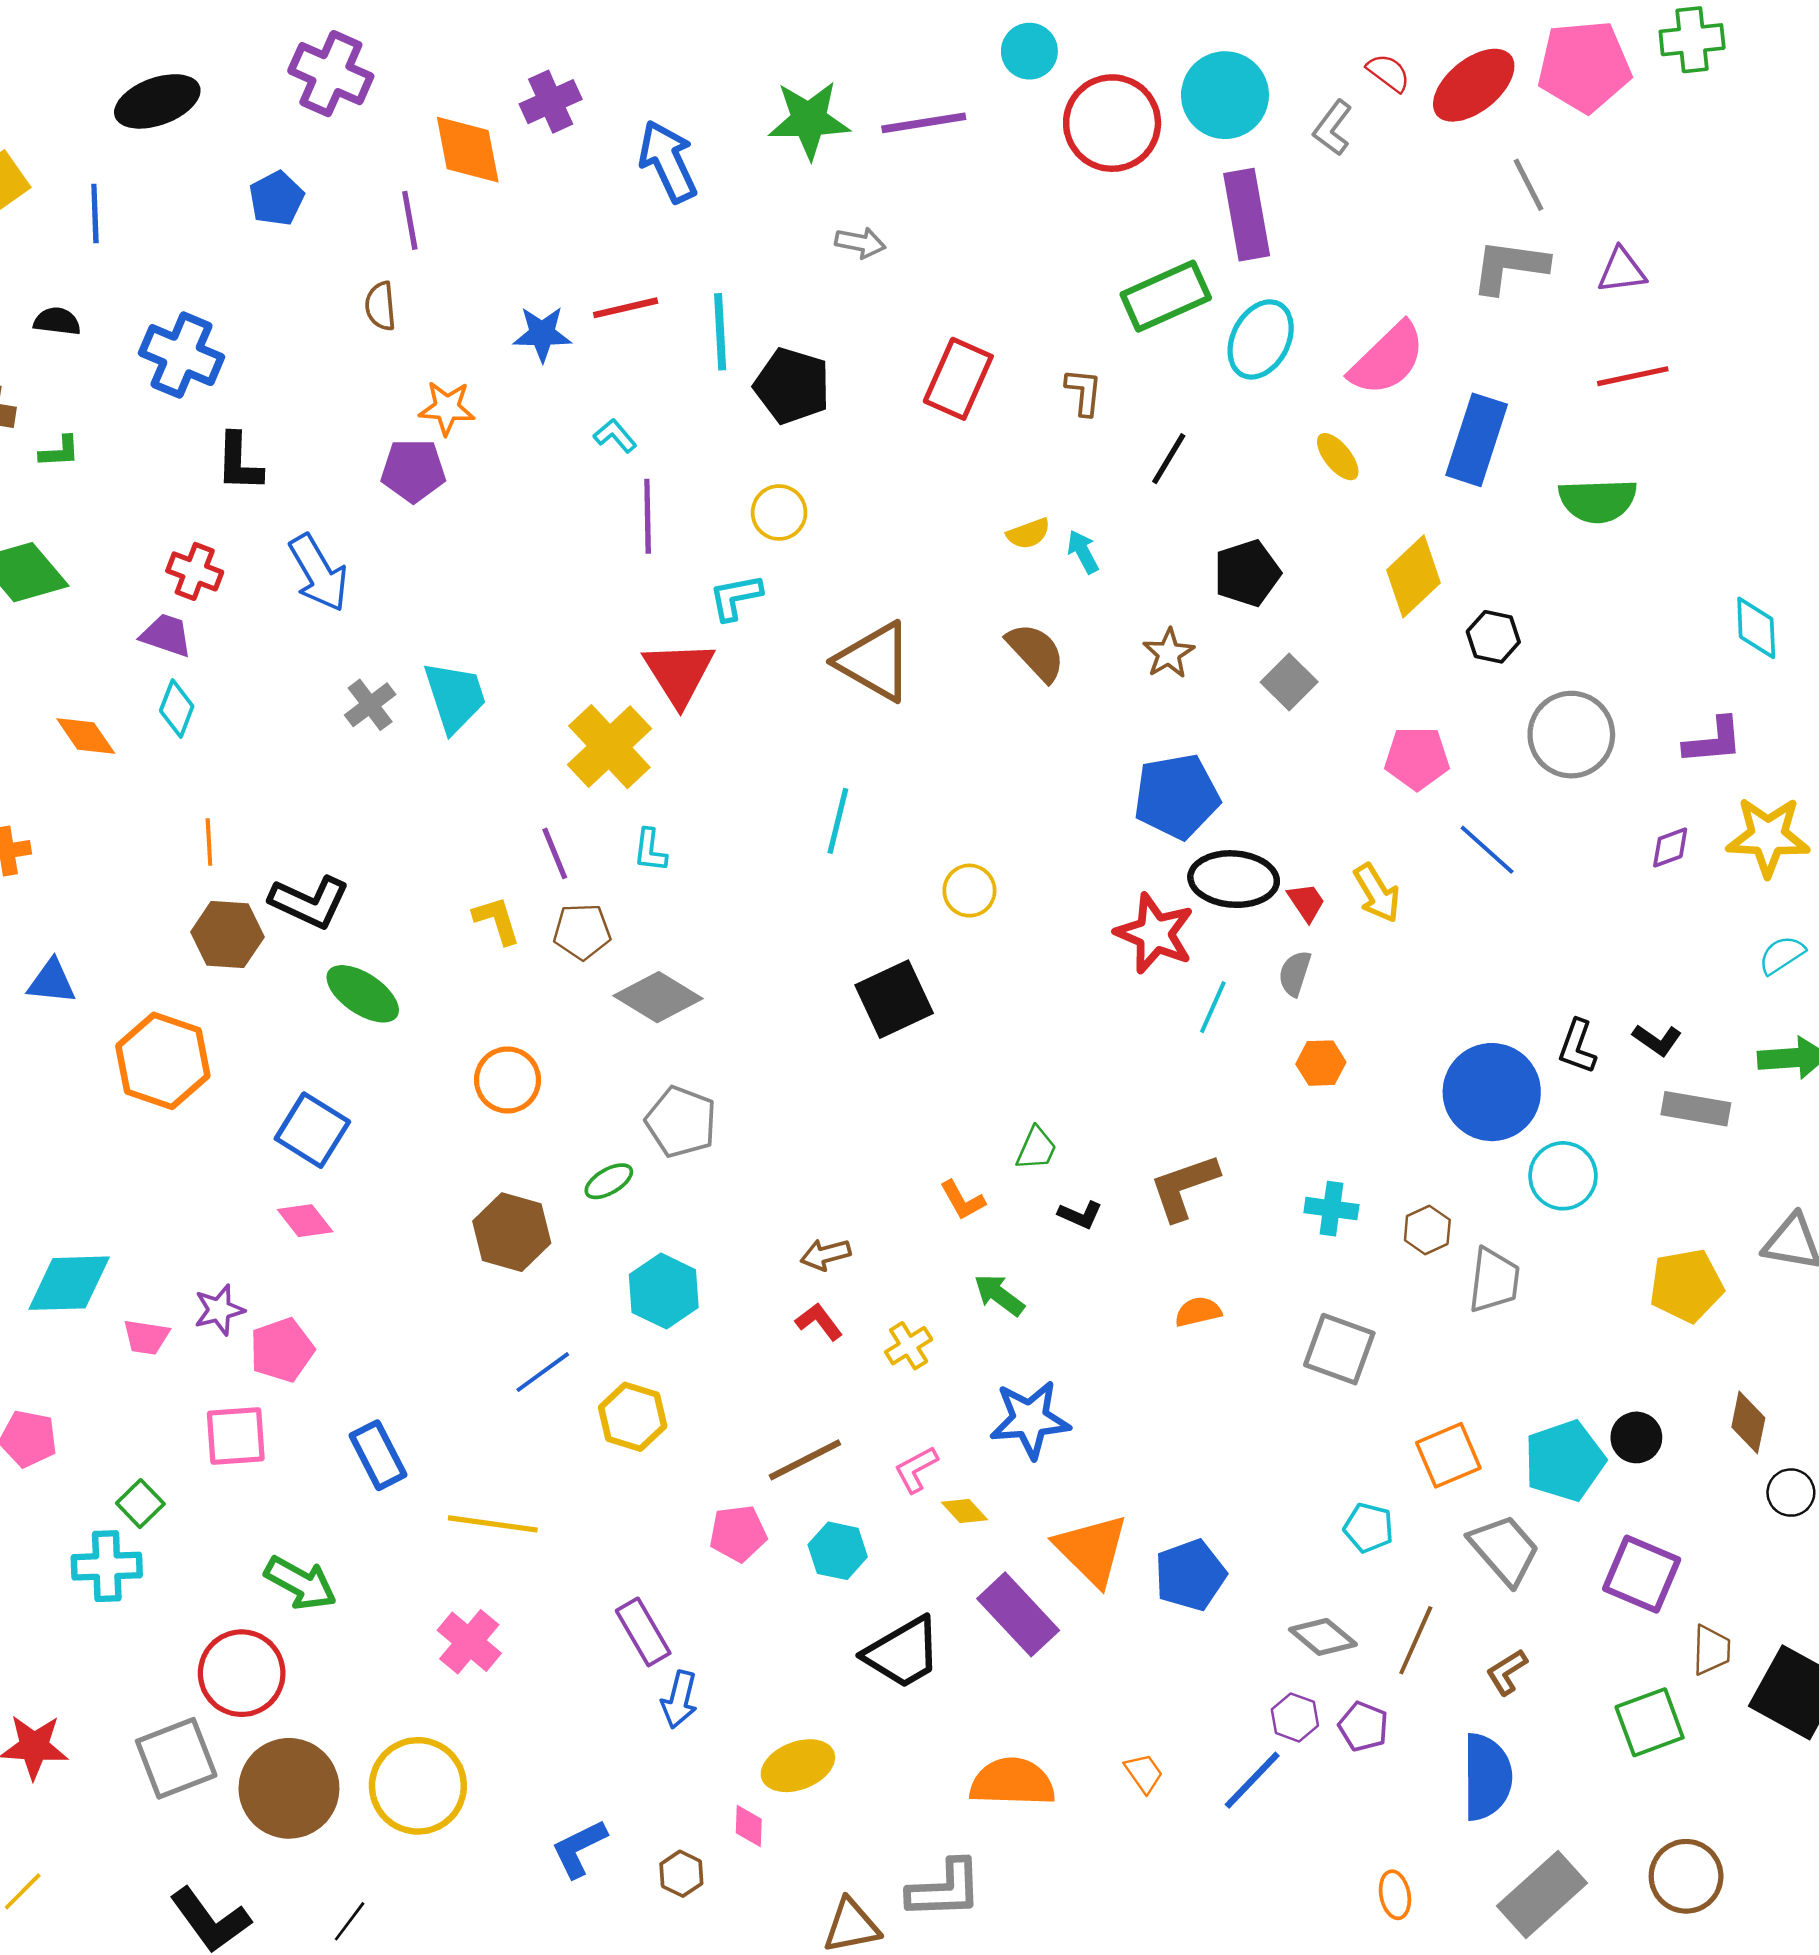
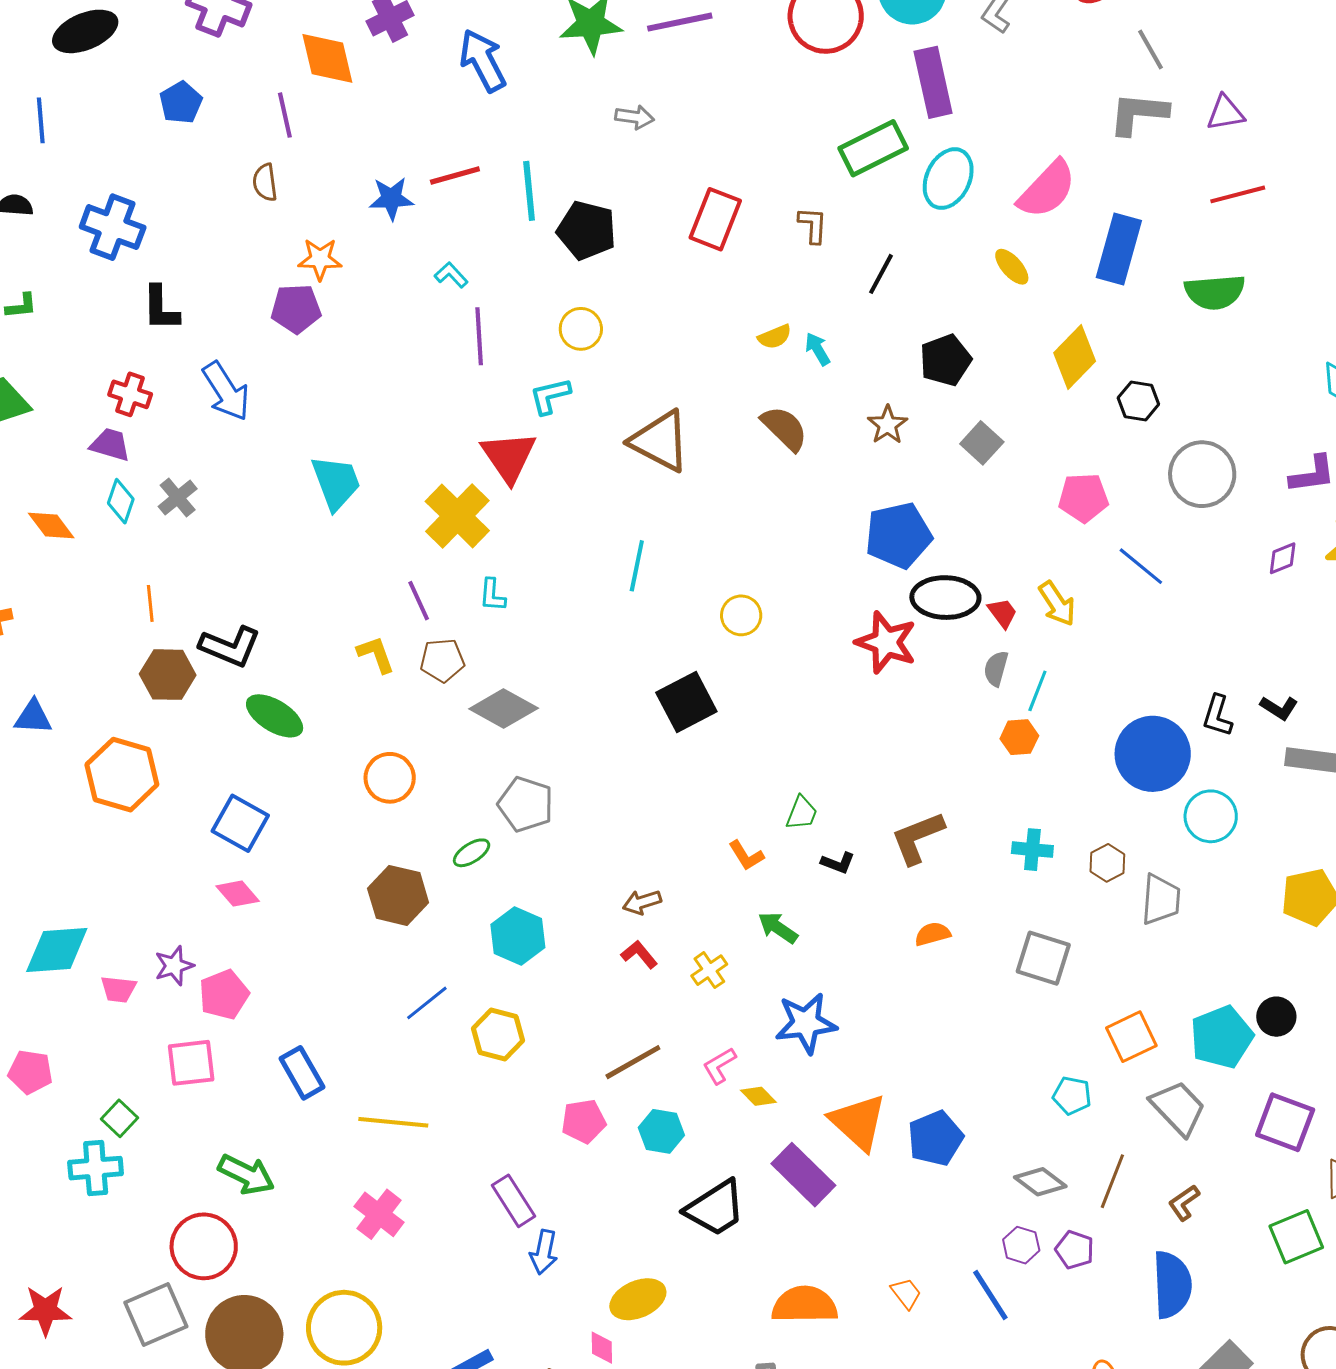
gray cross: (370, 705) -> (178, 498), moved
cyan line: (1213, 1007) -> (1037, 691), moved
blue line: (1252, 1780) -> (990, 1295), turned -74

